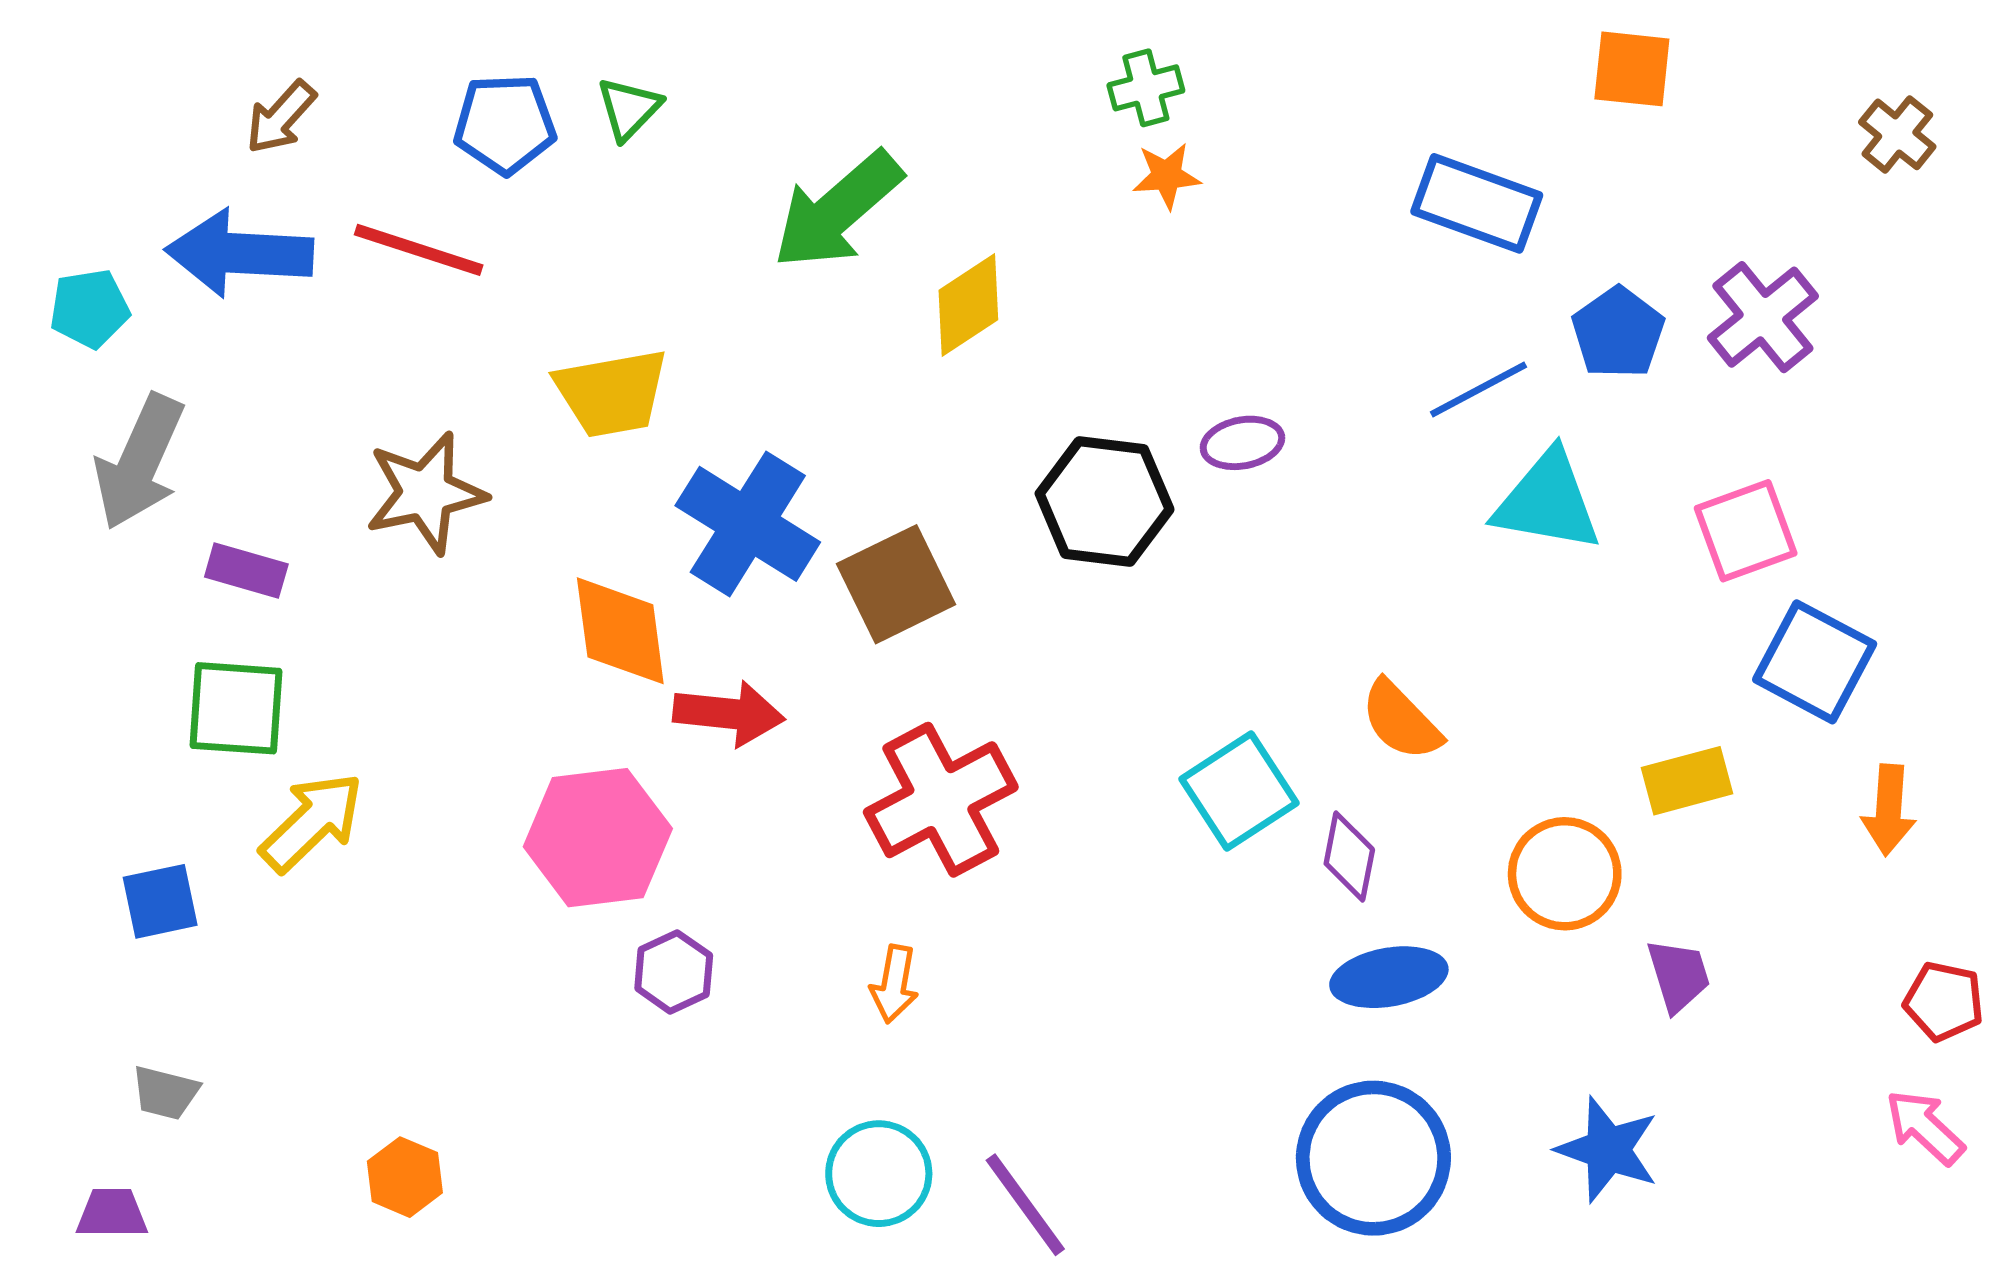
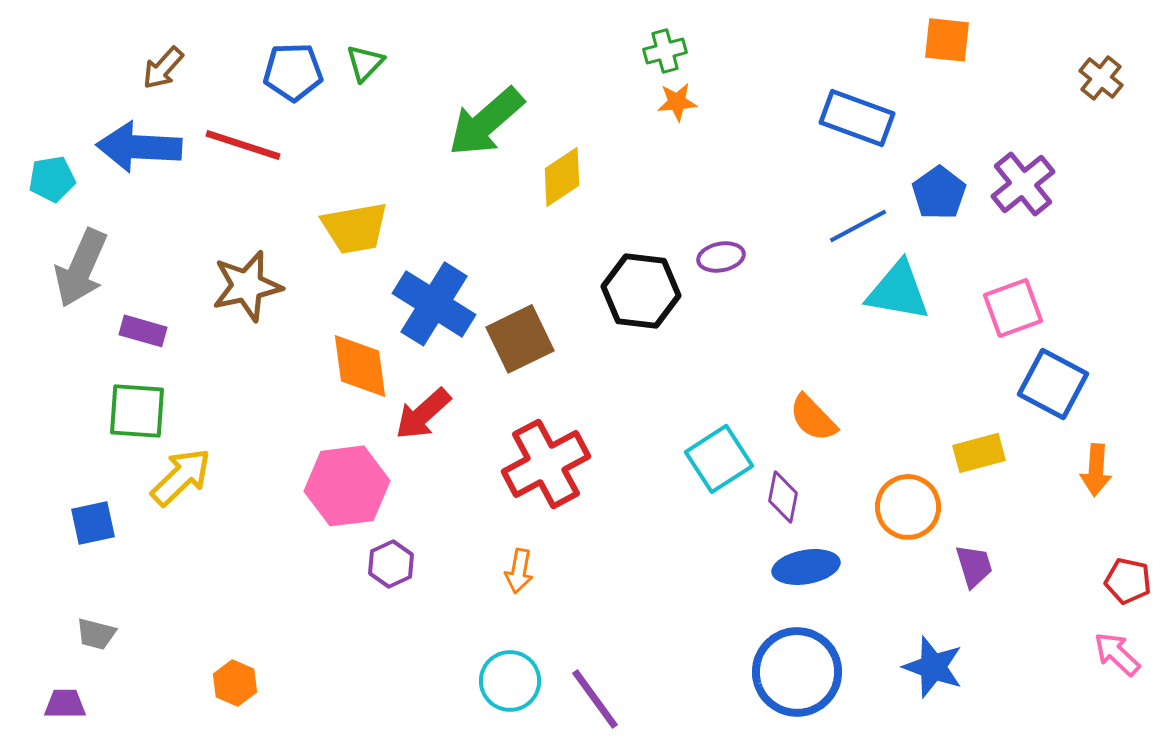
red arrow: (729, 713) -> (423, 414), turned 132

